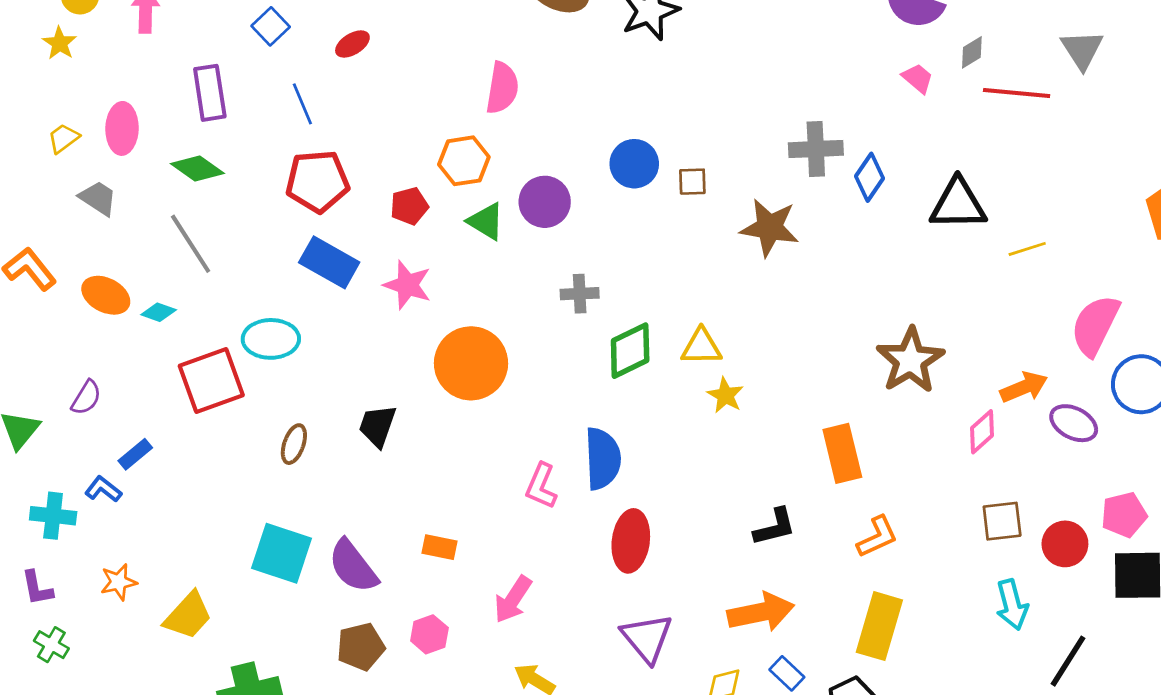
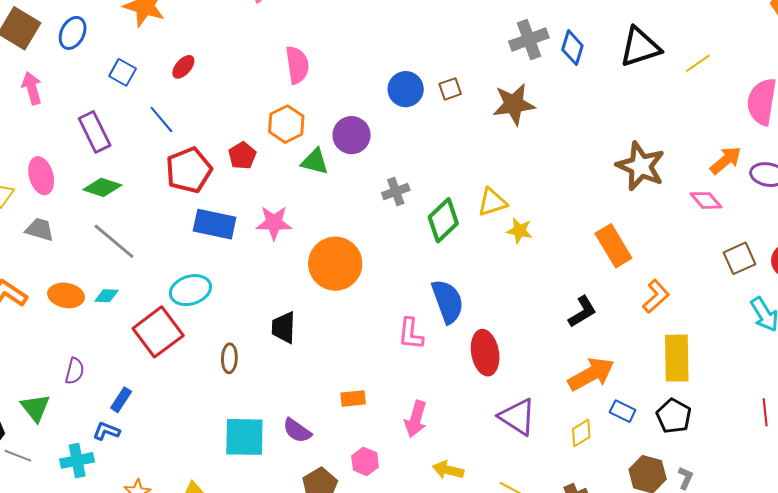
red pentagon: (409, 206) -> (242, 156), moved
pink diamond: (982, 432) -> (706, 200), turned -72
purple semicircle: (353, 566) -> (297, 431), size x0.7

